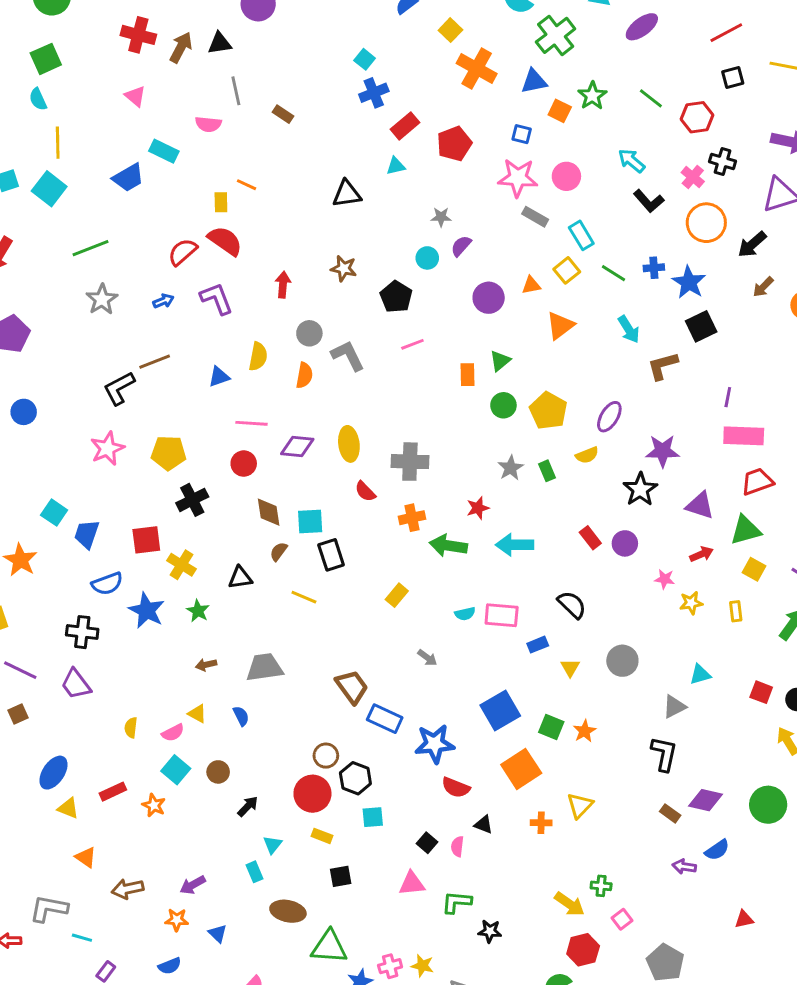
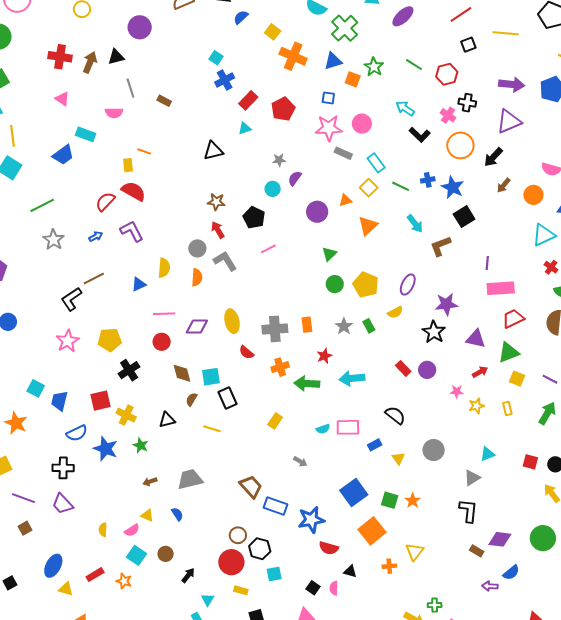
red arrow: (283, 285) -> (218, 230), moved, turned -30
orange rectangle: (468, 375) -> (307, 325), moved

